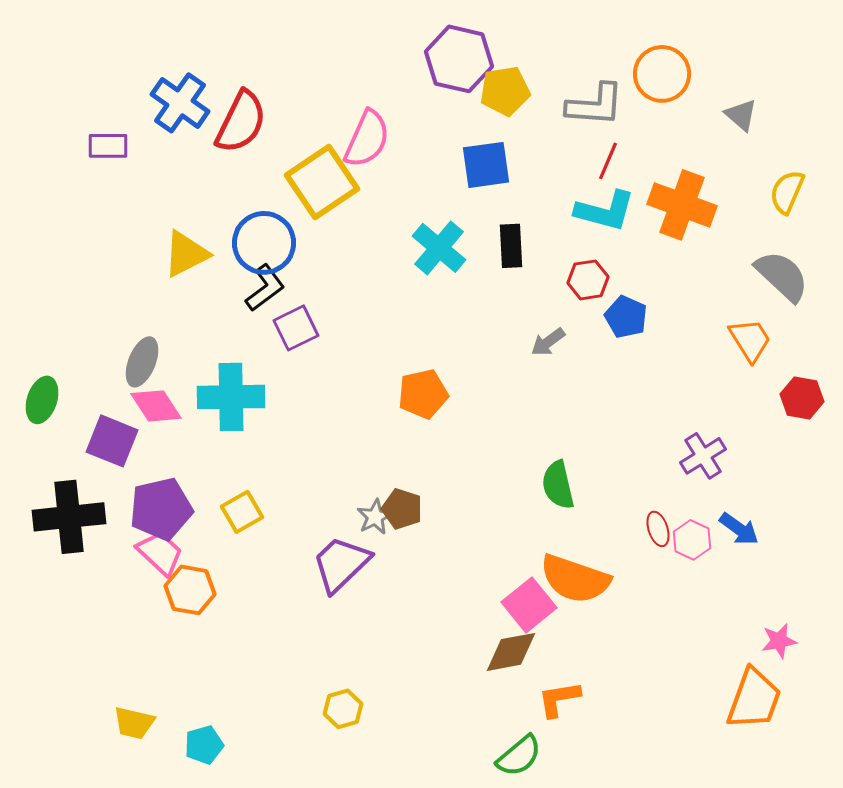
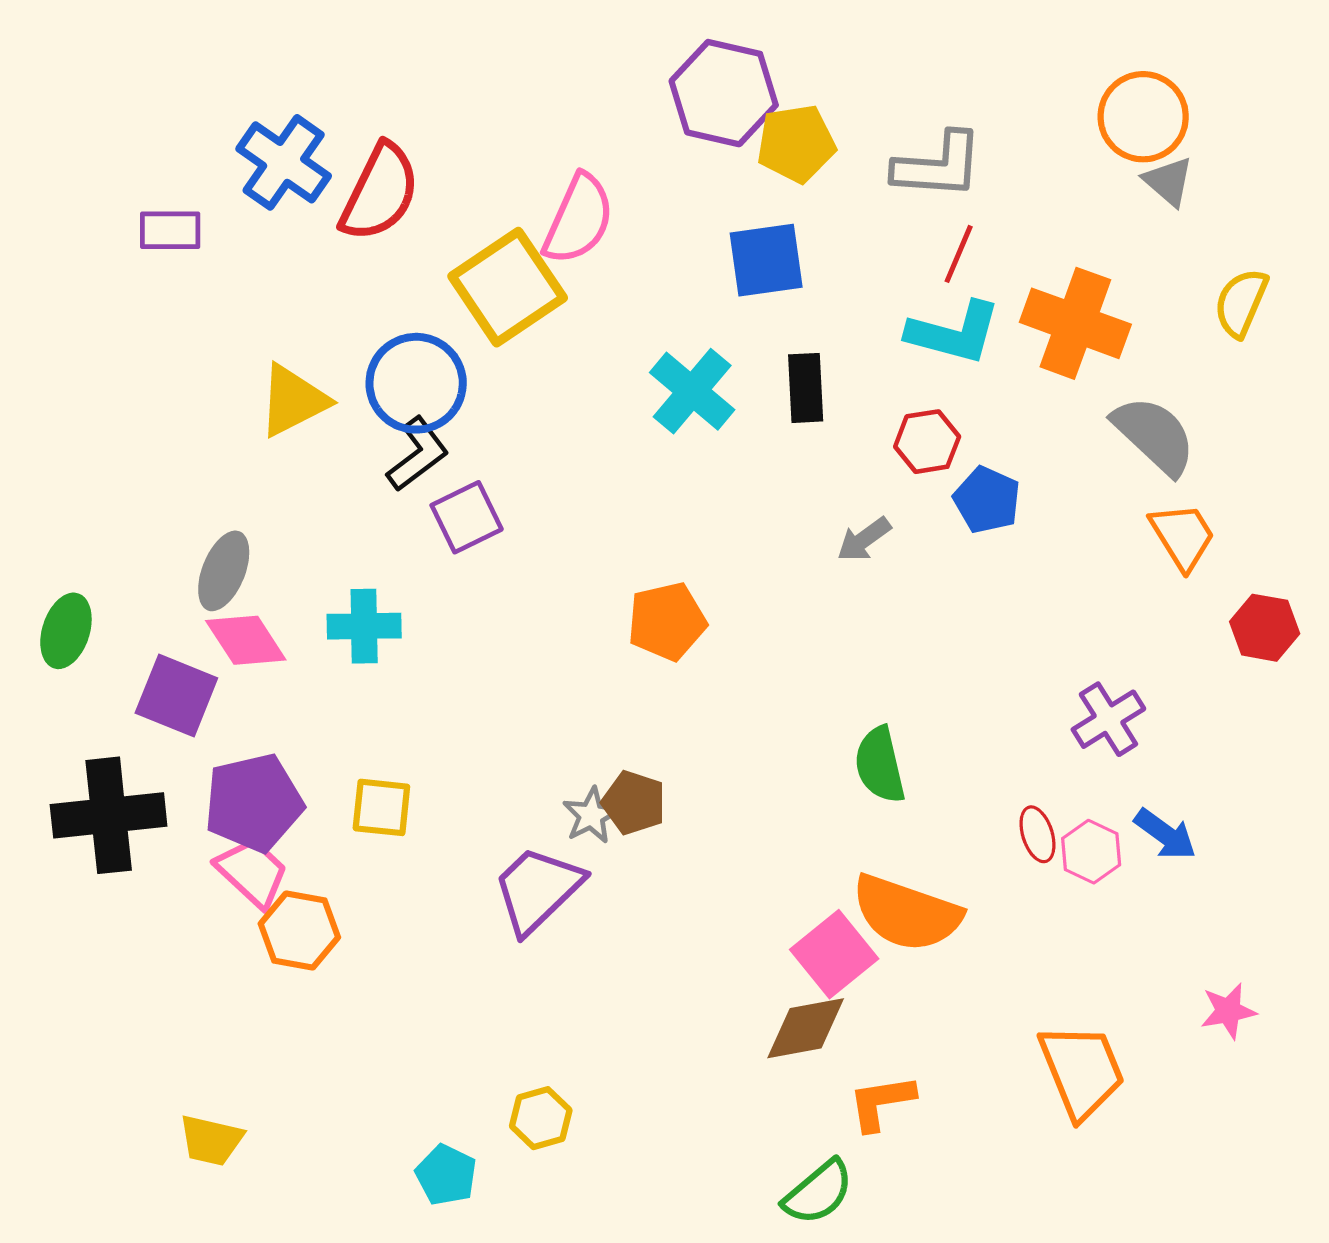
orange circle: (662, 74) -> (1143, 117), moved
gray semicircle: (782, 276) -> (1154, 435), moved
cyan cross: (231, 397) -> (364, 626), size x0.7
yellow square: (242, 512) -> (381, 807), turned 36
orange trapezoid: (754, 699) -> (1082, 1071), moved, turned -42
cyan pentagon: (204, 745) -> (446, 1175), moved, turned -30

